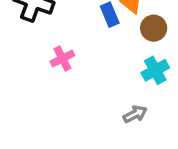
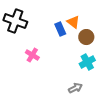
pink cross: (62, 58) -> (32, 55), turned -32

